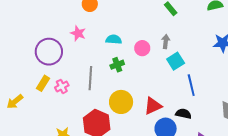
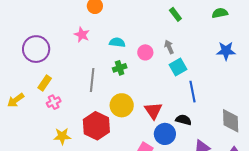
gray arrow: (166, 42) -> (169, 47), turned -32
purple circle: (49, 52) -> (36, 49), moved
pink cross: (62, 86) -> (54, 102), moved
red triangle: (153, 106) -> (153, 111), turned -42

